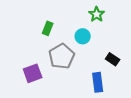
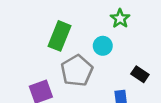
green rectangle: (48, 28) -> (59, 36), size x1.6

